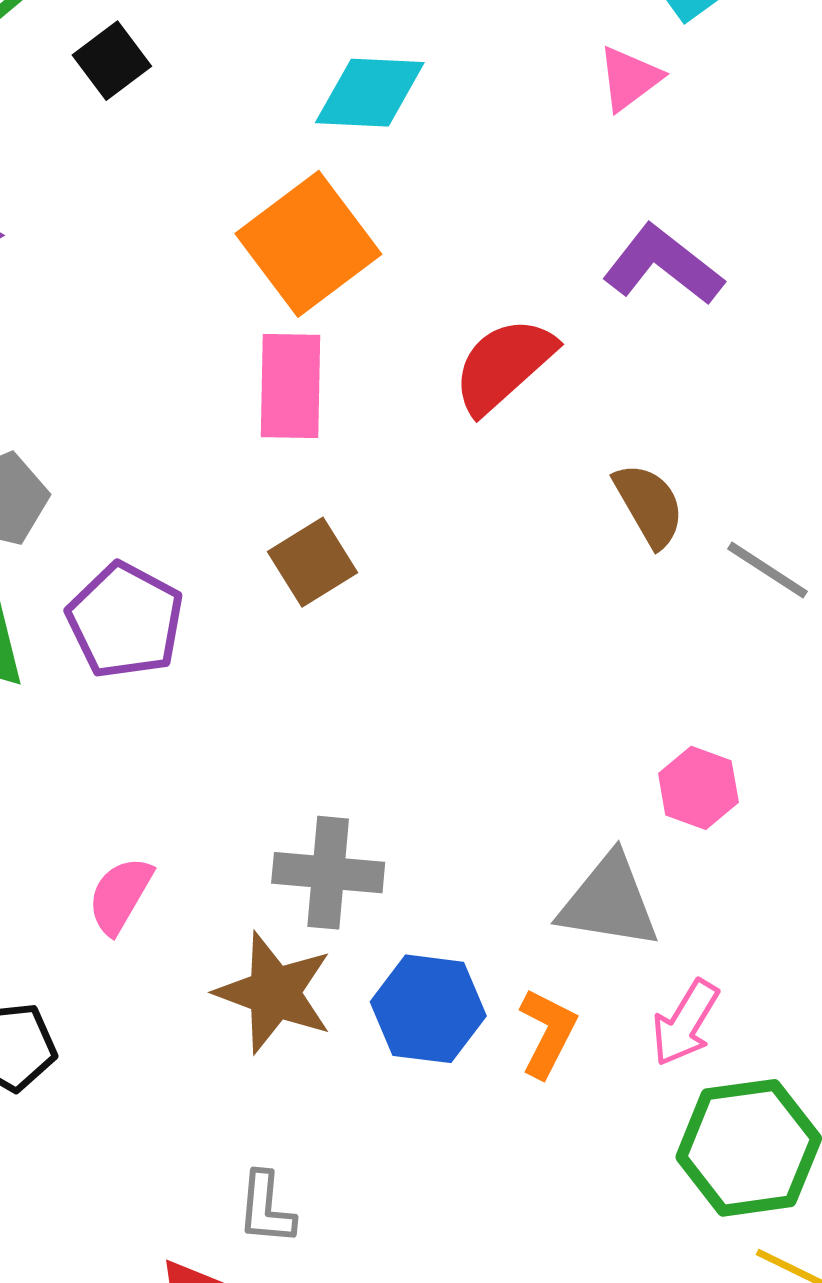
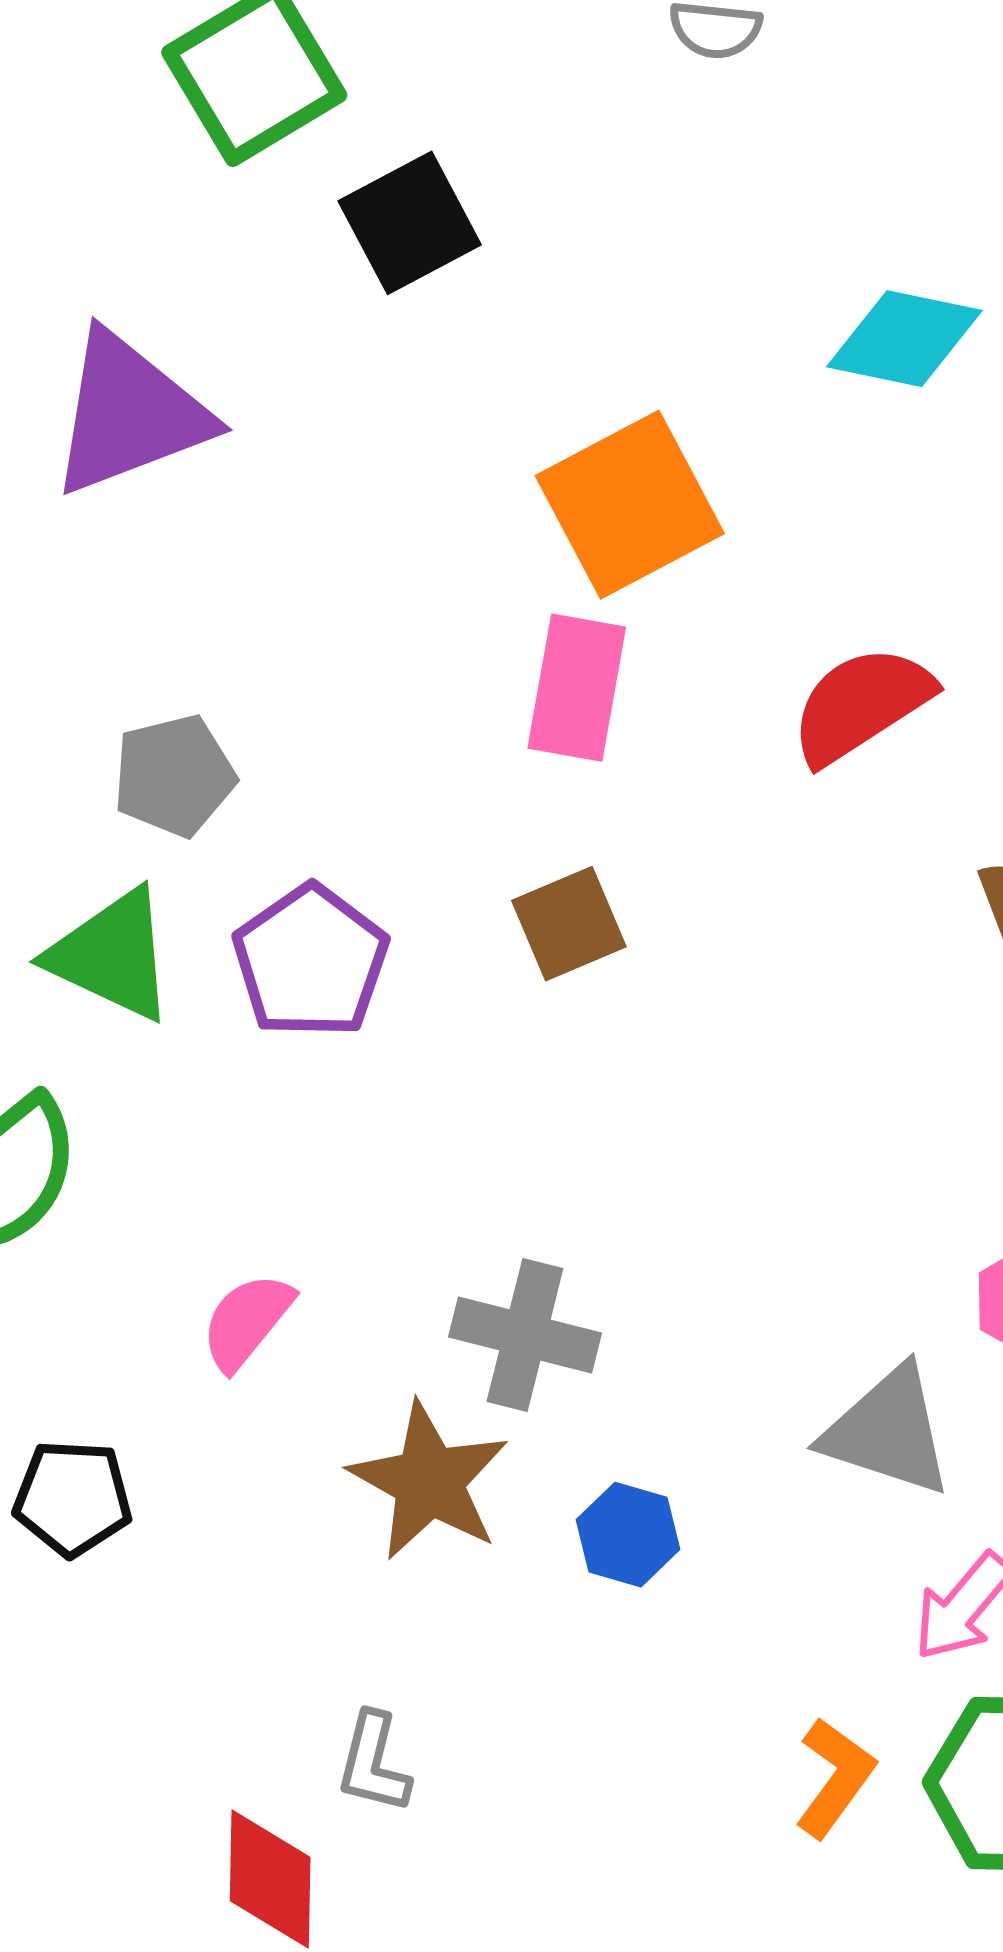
black square: (112, 61) -> (410, 223), size x1.4
cyan diamond: (370, 93) -> (904, 339), moved
blue hexagon: (428, 1009) -> (628, 1535), size x0.7
orange L-shape: (548, 1033) -> (835, 1777), moved

